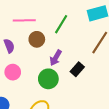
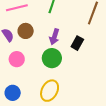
brown circle: (37, 39) -> (26, 31), moved

